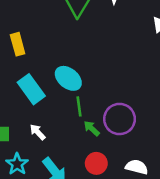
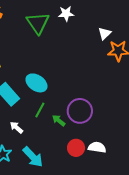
green line: (79, 106) -> (40, 110), moved, turned 42
red circle: (96, 163) -> (76, 148), moved

